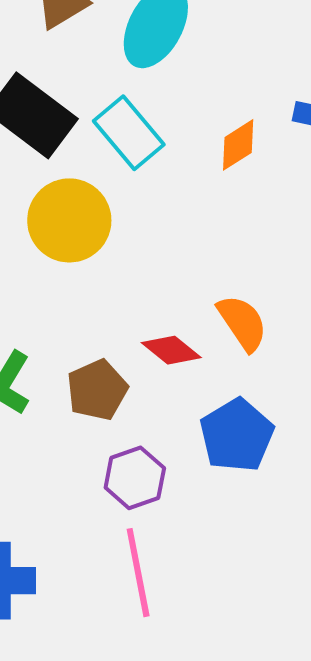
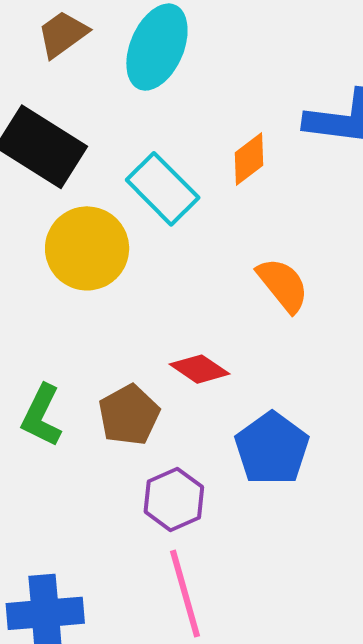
cyan rectangle: (129, 133) -> (163, 189), moved
orange semicircle: (242, 323) -> (283, 285), moved

